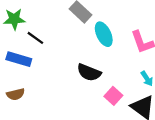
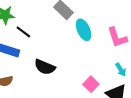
black semicircle: (89, 72) -> (45, 67), moved

